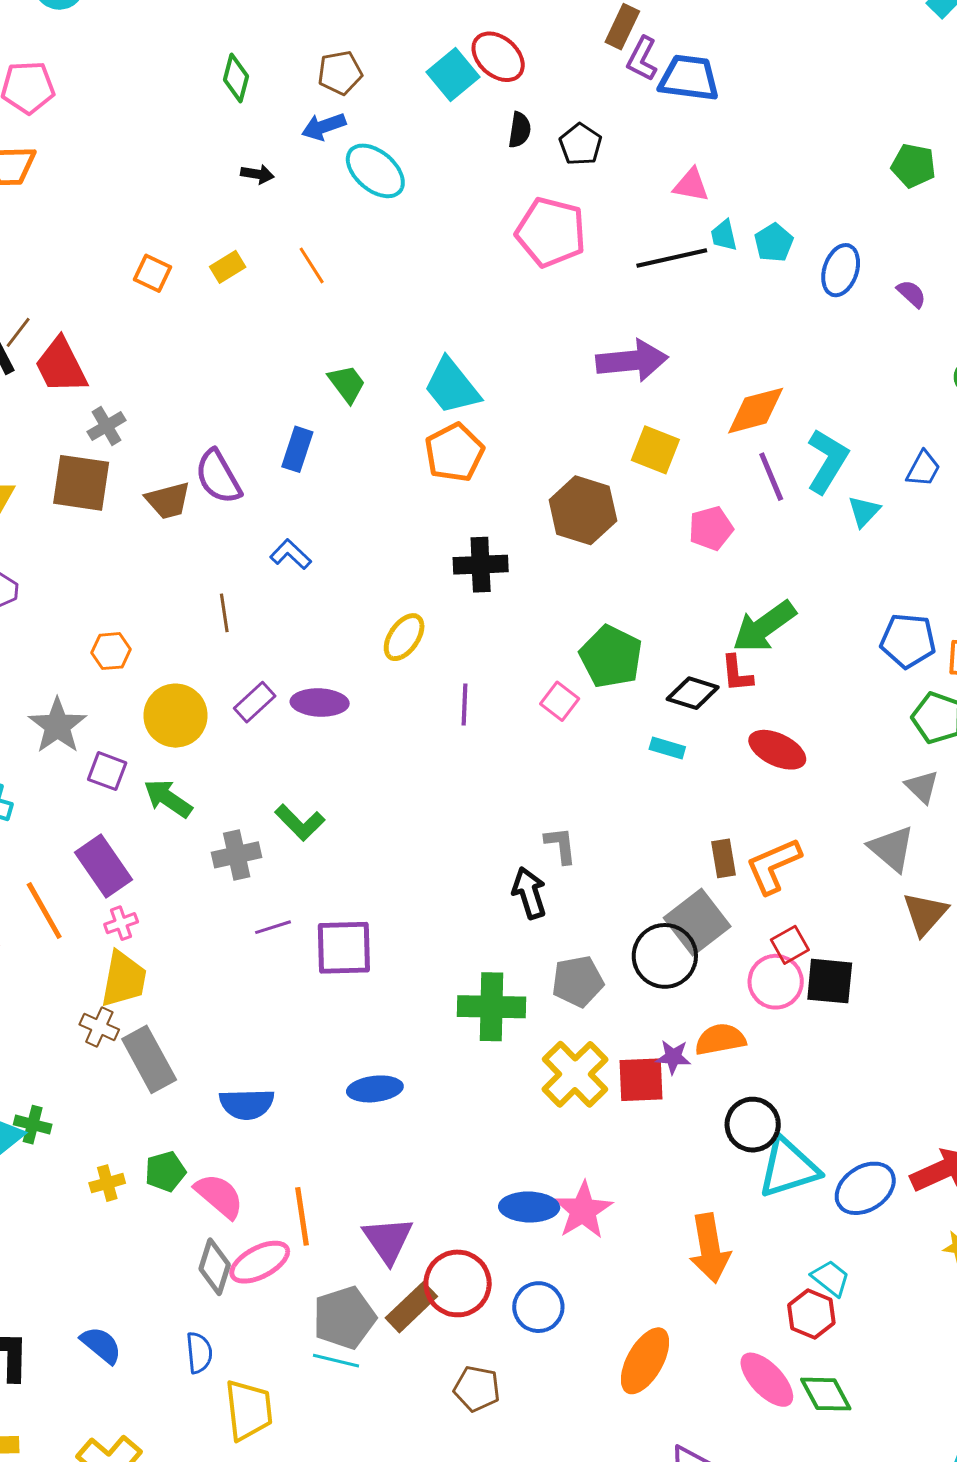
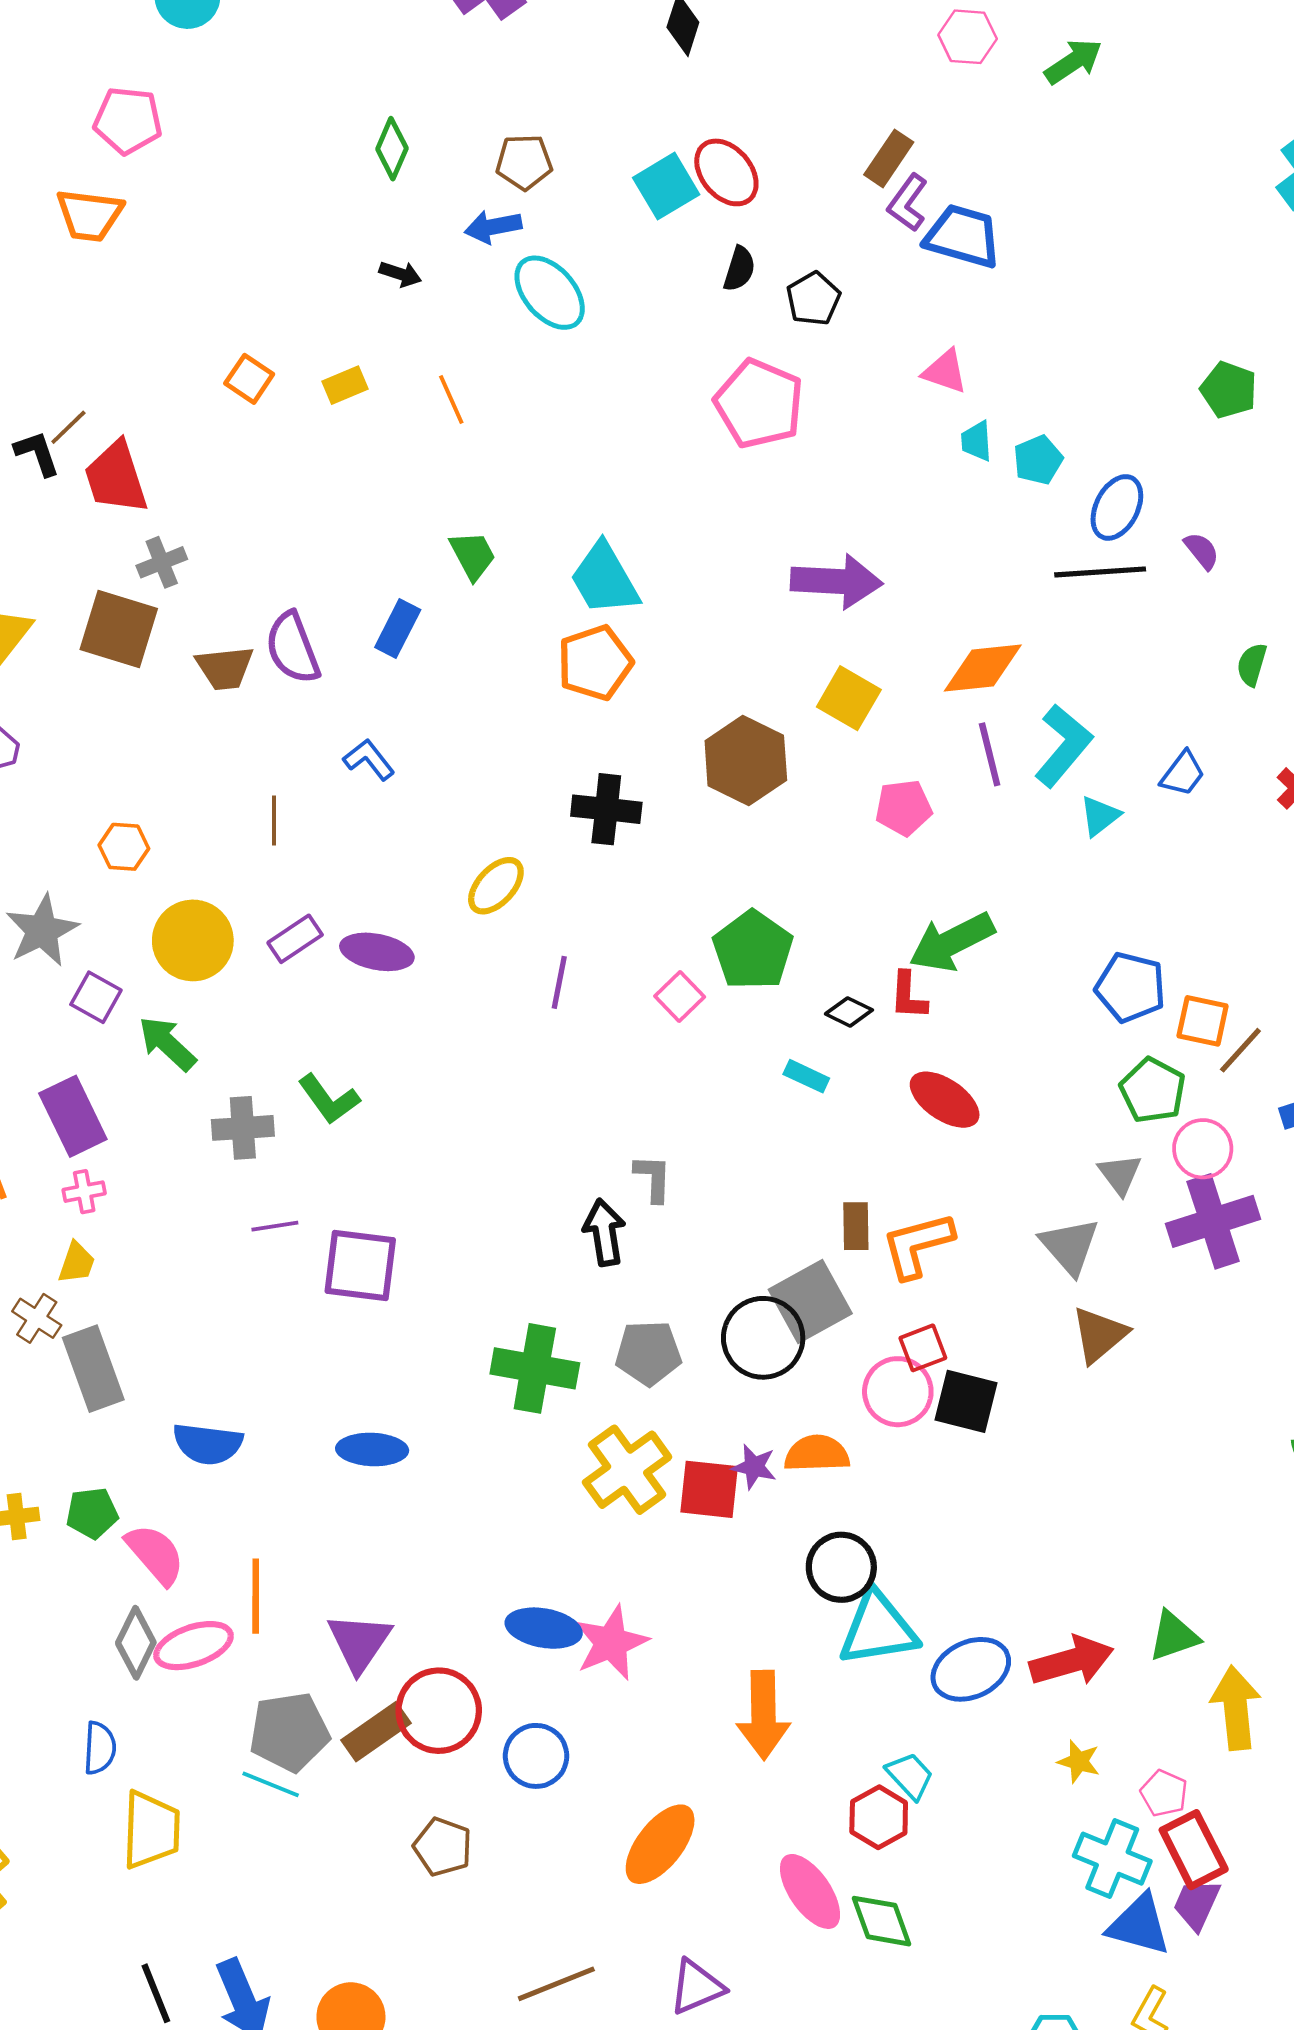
black line: (672, 258) -> (1100, 572), moved
black diamond: (693, 693) -> (849, 1012), size x0.7
yellow trapezoid: (124, 979) -> (77, 1263), size x0.6

